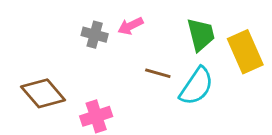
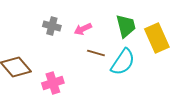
pink arrow: (131, 26) -> (83, 29), moved

